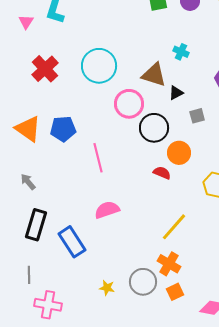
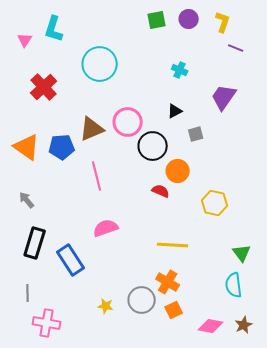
cyan circle: (99, 66) -> (100, 64), moved
brown triangle: (154, 75) -> (92, 129), moved, turned -40
yellow line: (174, 227) -> (173, 245), turned 52

